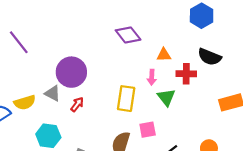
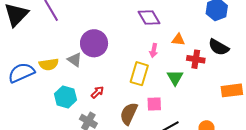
pink arrow: (152, 77) -> (154, 50), moved
red arrow: (77, 104) -> (97, 92), moved

